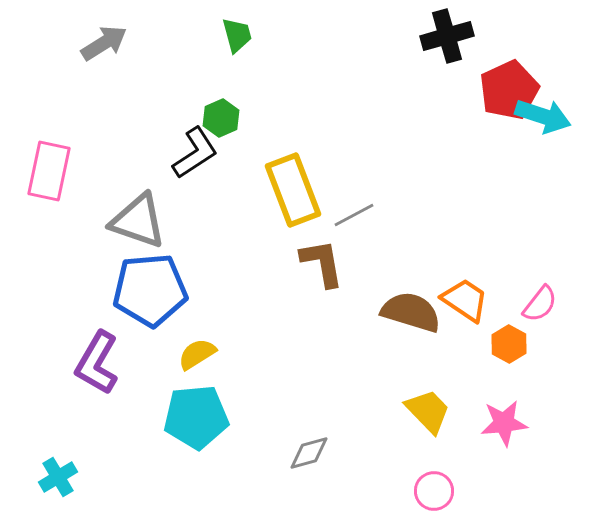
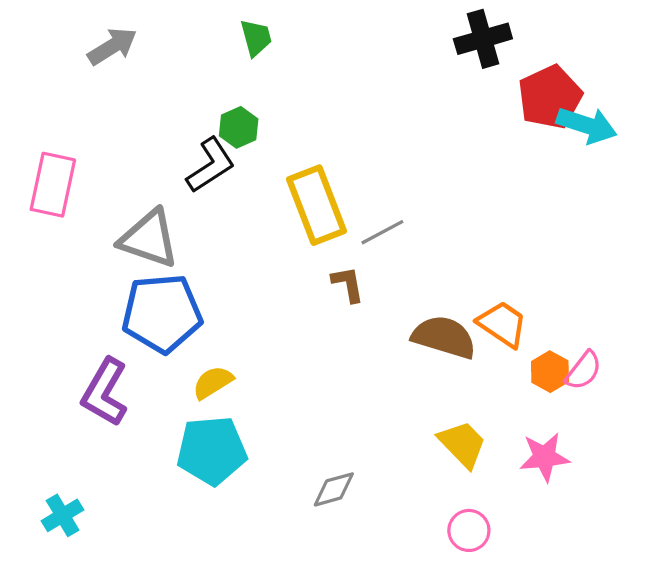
brown L-shape: (322, 263) -> (348, 284), size x0.7
pink semicircle: (540, 304) -> (583, 371), moved

